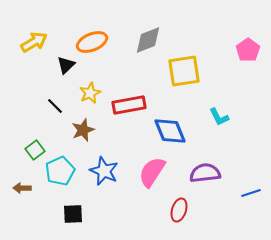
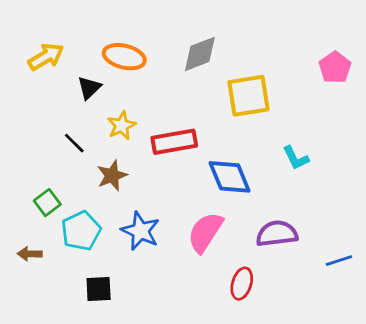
orange ellipse: (92, 42) -> (124, 57), turned 36

